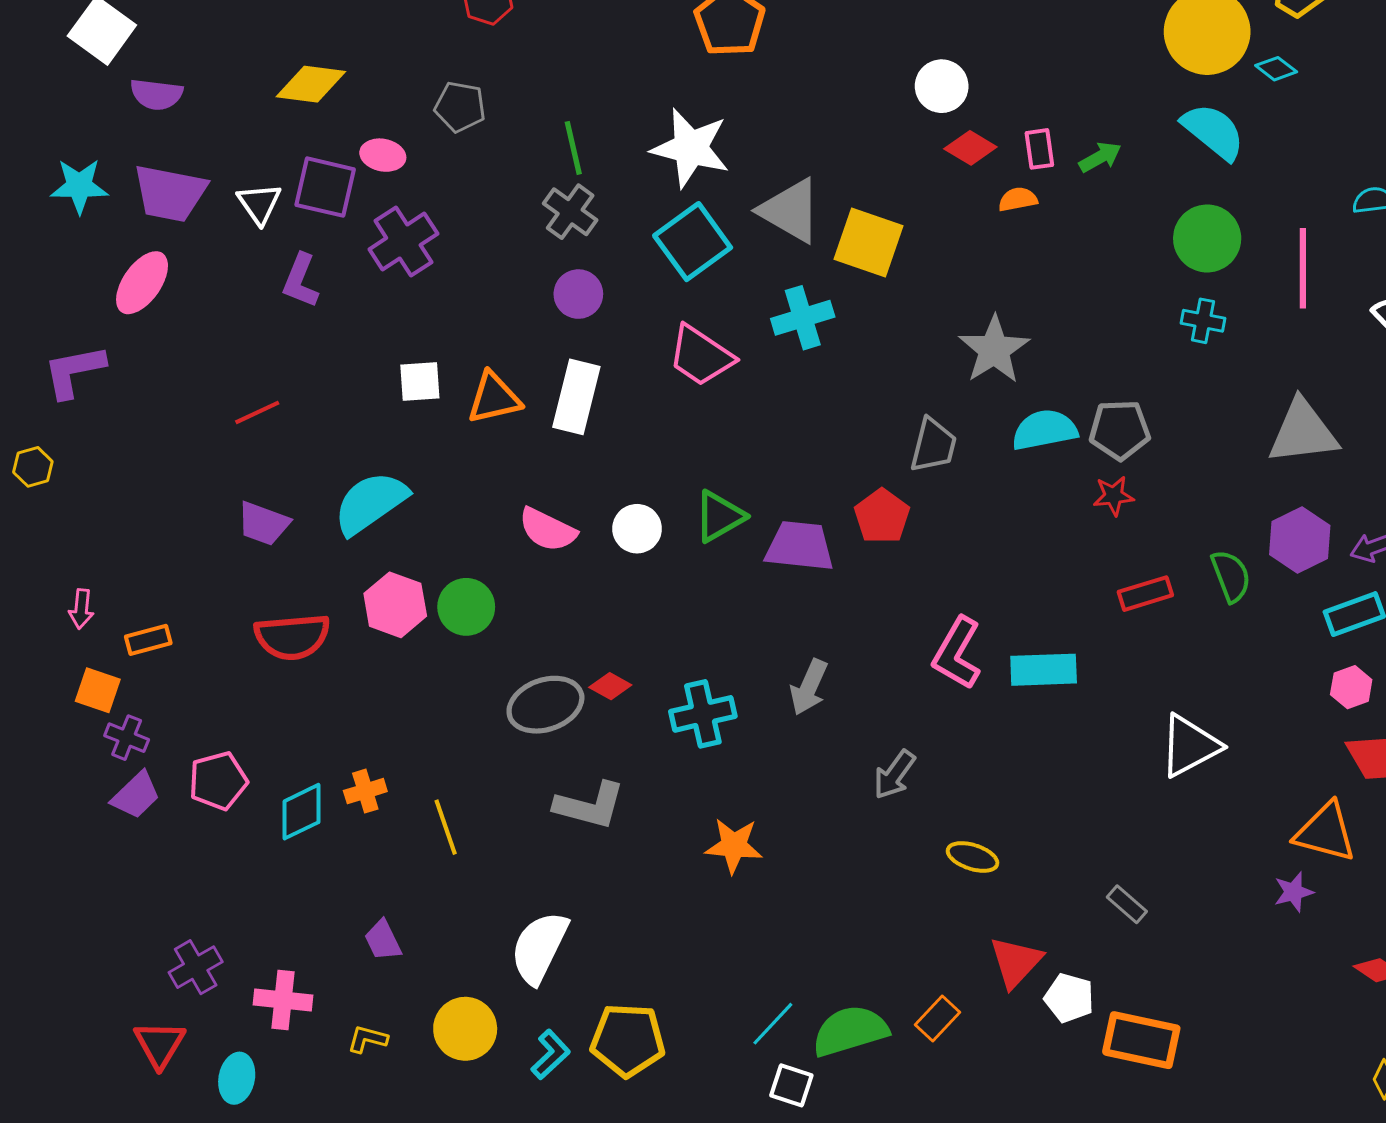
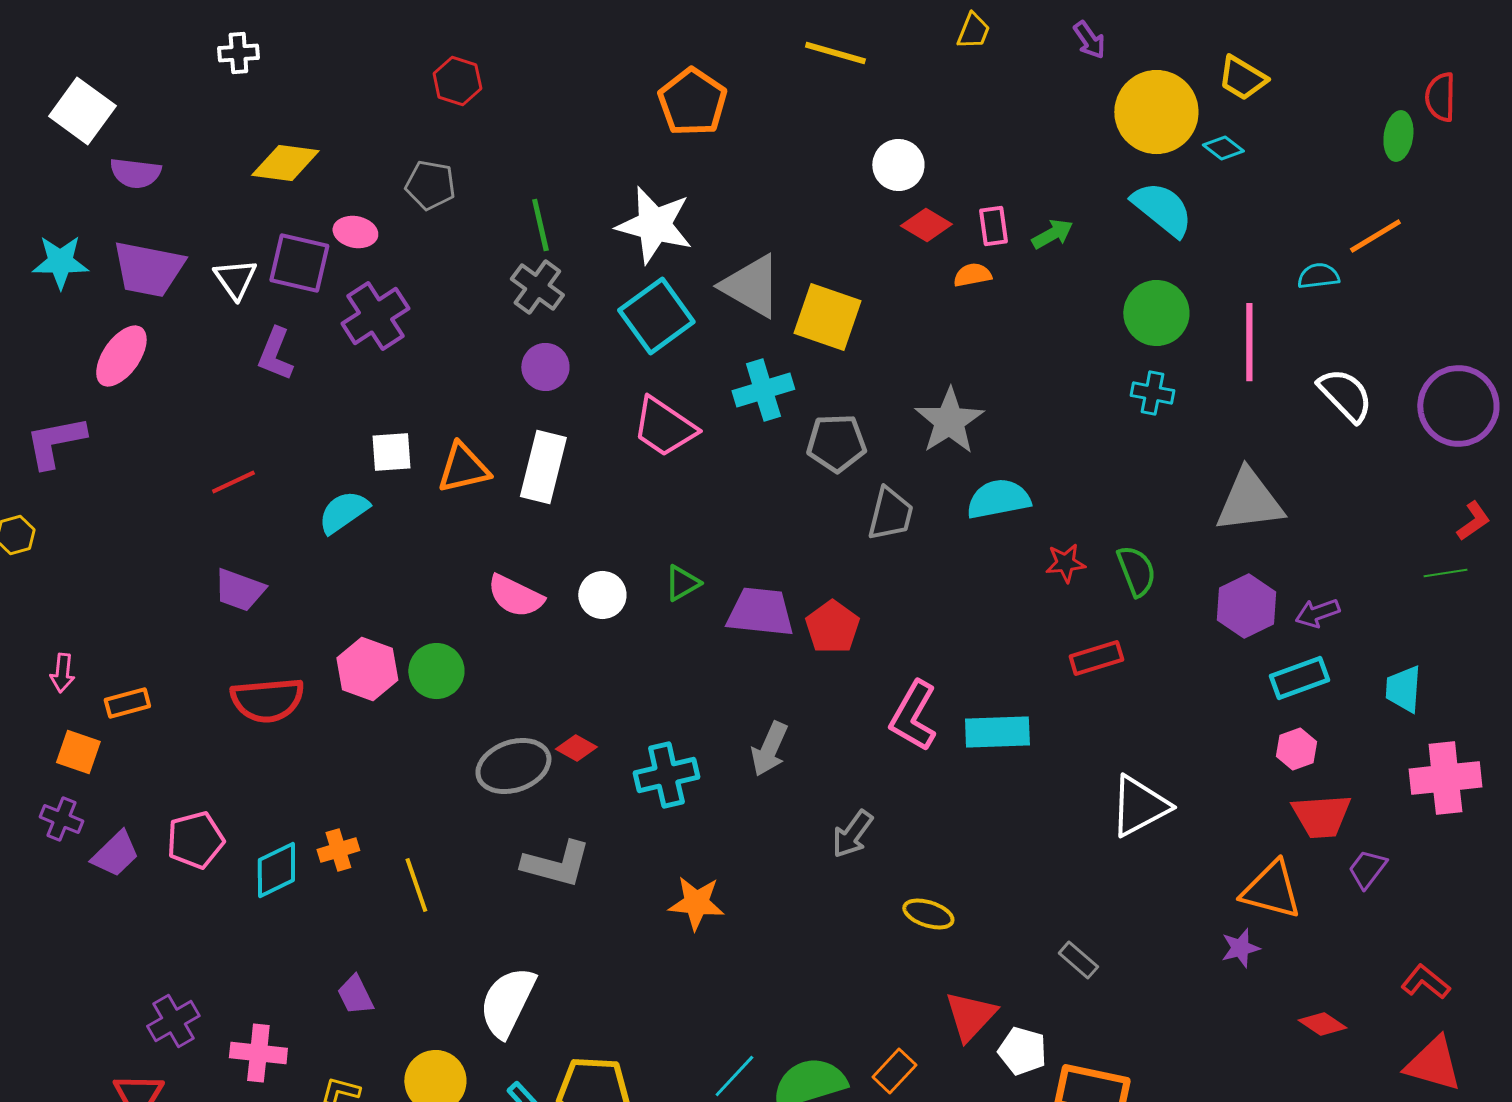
gray pentagon: (1120, 430) -> (836, 443), moved
cyan semicircle: (370, 503) -> (343, 512), moved, size x0.7
green triangle: (719, 516) -> (682, 583), size x0.7
red pentagon: (882, 516) -> (832, 627), moved
green semicircle: (1231, 576) -> (1136, 571), moved
purple cross: (127, 738) -> (61, 819), moved

